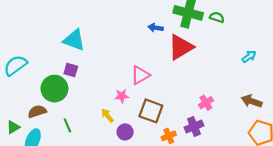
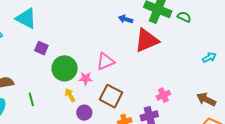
cyan triangle: (74, 40) -> (26, 18), moved
green circle: (54, 89) -> (65, 68), moved

